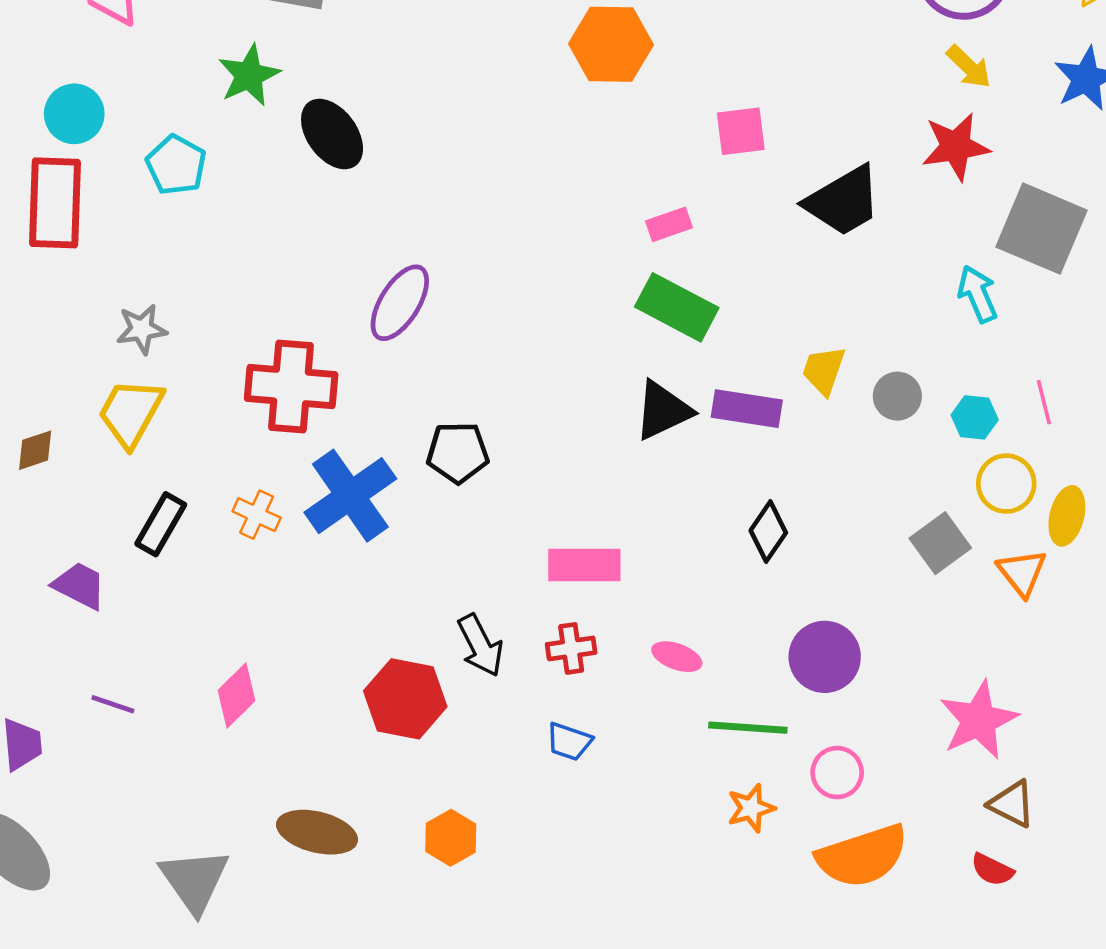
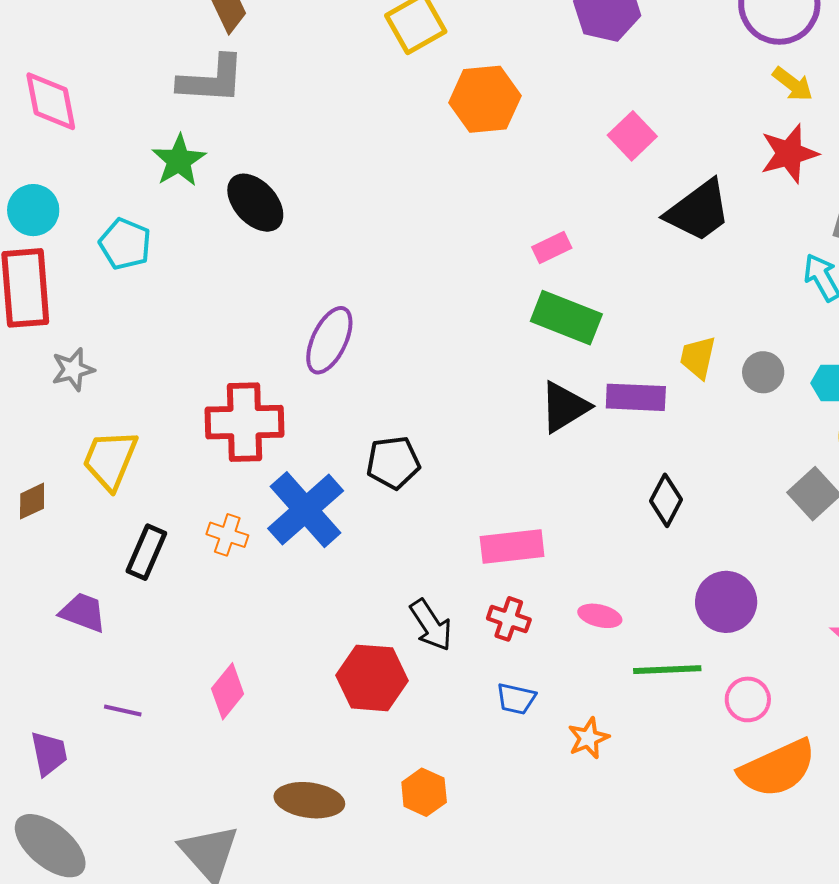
pink square: (741, 131) -> (632, 136), moved, turned -30
gray star: (142, 329) -> (73, 369), moved
red cross: (571, 648) -> (509, 619), turned 33
orange star: (751, 808) -> (588, 738), moved

